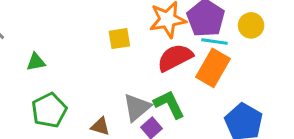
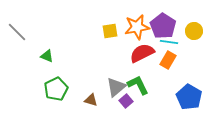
yellow square: (119, 39) -> (110, 31), moved
green triangle: (36, 62) -> (47, 56), turned 32
orange rectangle: (213, 68) -> (168, 60), size x0.7

